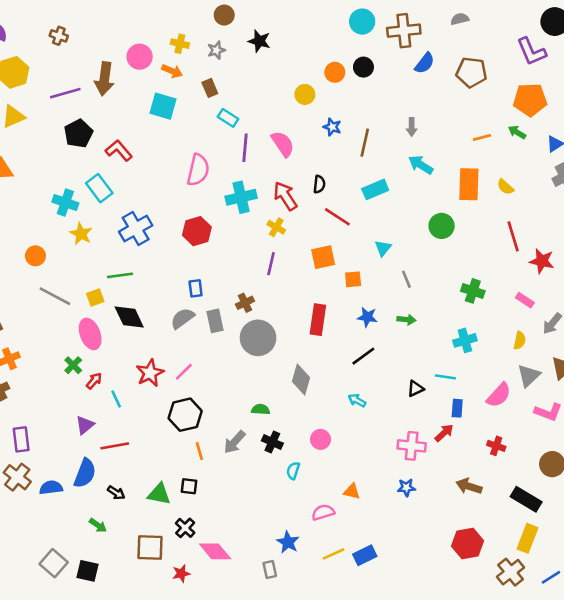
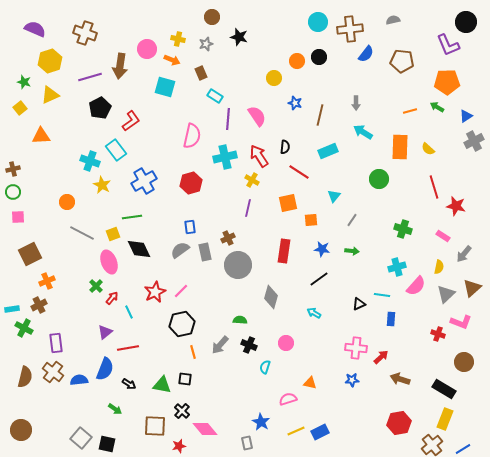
brown cross: (59, 36) -> (85, 33), size x1.6
red L-shape: (119, 150) -> (131, 121), turned 95
gray line: (406, 279) -> (352, 220), turned 56
pink semicircle: (499, 395) -> (416, 286), moved
red arrow: (444, 433) -> (381, 357), moved
red cross: (496, 446) -> (438, 334), moved

